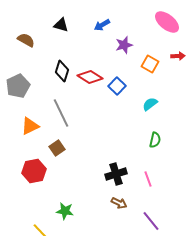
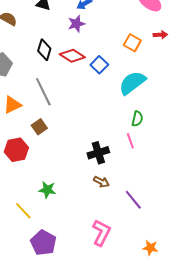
purple star: (124, 45) -> (76, 24), moved
cyan semicircle: (150, 104) -> (132, 83), size x1.8
pink line: (148, 179) -> (130, 141), moved

